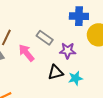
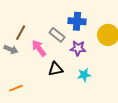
blue cross: (79, 16) -> (77, 21), moved
black triangle: (56, 72) -> (56, 69), moved

